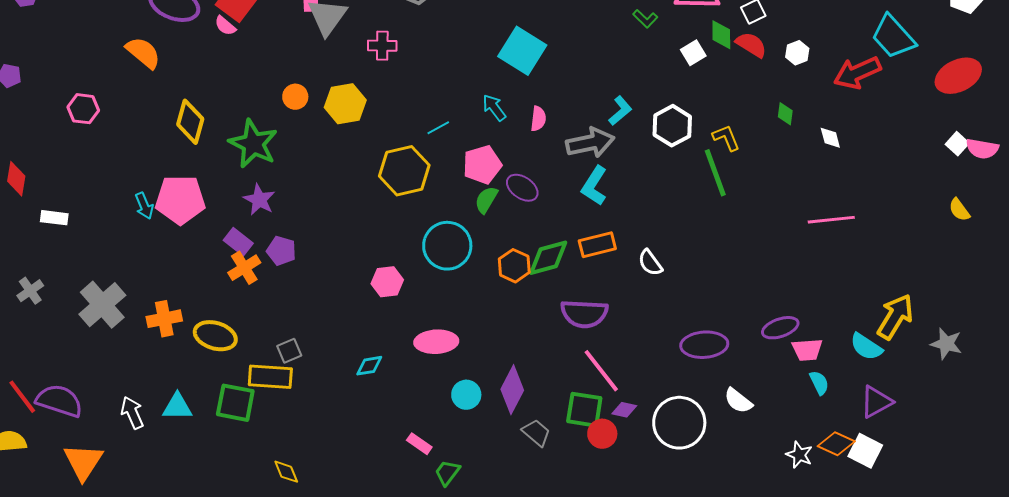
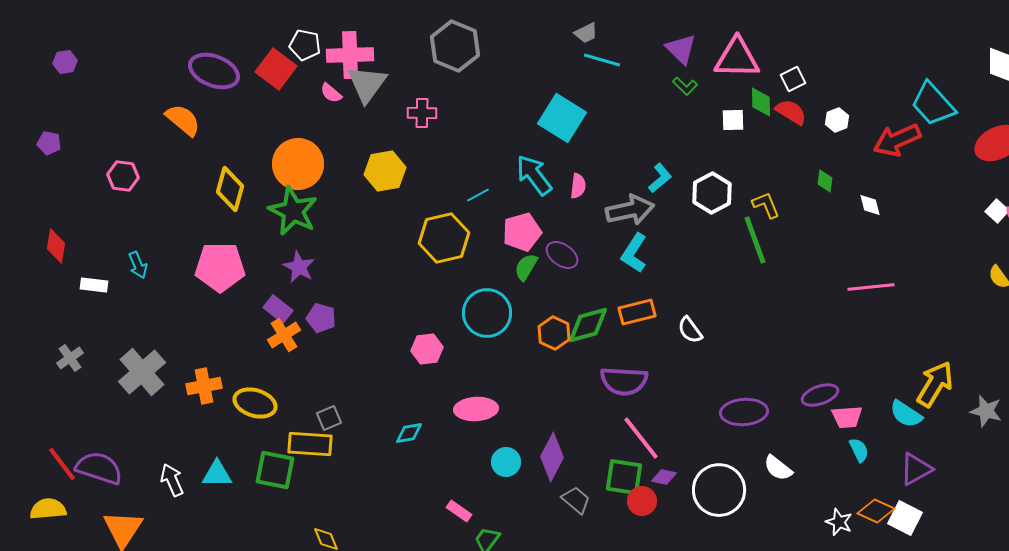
pink semicircle: (225, 26) -> (331, 93), moved
white square: (693, 53) -> (733, 120), turned 30
orange circle: (295, 97) -> (298, 164), moved, size x2.0
cyan arrow: (494, 108) -> (534, 175), size x1.5
cyan arrow: (144, 206) -> (138, 265), moved

